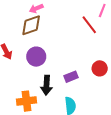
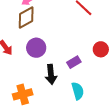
orange cross: (27, 101) -> (23, 94), moved

